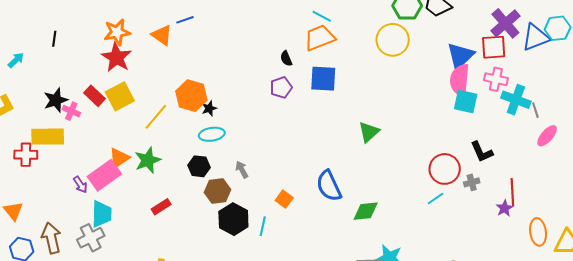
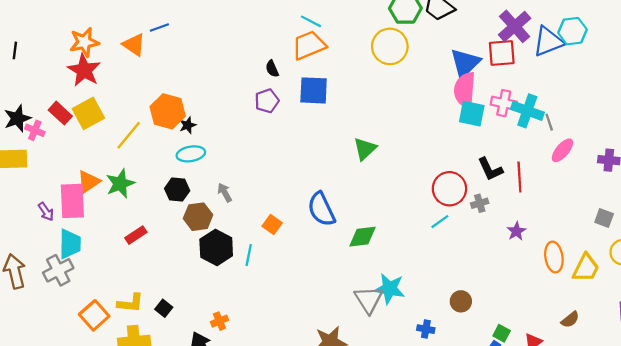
pink cross: (496, 79) -> (504, 103), moved
pink rectangle: (104, 175) -> (72, 201), turned -56
red line: (512, 192) -> (519, 177), moved

